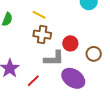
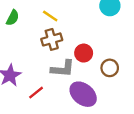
brown cross: (42, 35) -> (52, 39), turned -30

